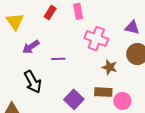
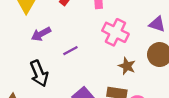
purple line: (58, 59) -> (70, 51), turned -32

